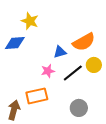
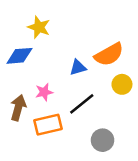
pink star: (48, 71) -> (44, 92), moved
black line: (73, 73) -> (82, 104), moved
brown arrow: (14, 110) -> (18, 108), moved

